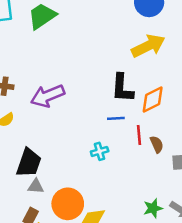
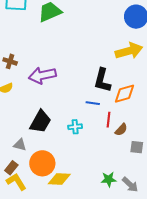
brown semicircle: (157, 144) -> (121, 130), turned 56
black trapezoid: (29, 163) -> (40, 122), moved

